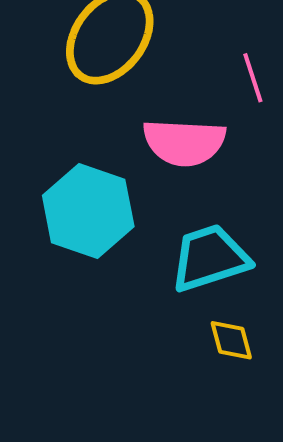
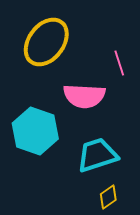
yellow diamond: (231, 340) -> (108, 197), turned 70

